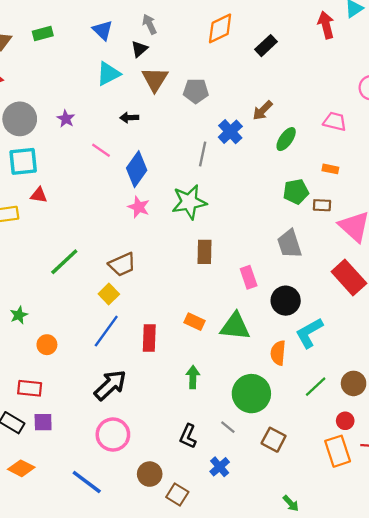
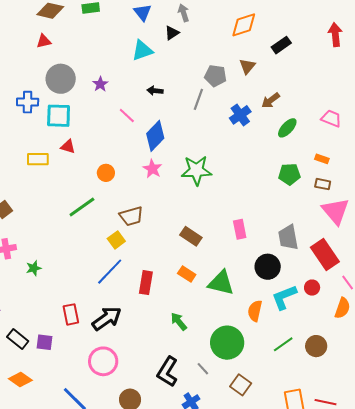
brown triangle: (155, 79) -> (247, 66), moved, size x0.7
gray line: (203, 154) -> (198, 99), moved
brown rectangle: (322, 205) -> (323, 184), moved
gray trapezoid: (289, 244) -> (288, 237), moved
brown rectangle: (205, 252) -> (191, 236), moved, turned -65
pink rectangle: (249, 277) -> (240, 229), moved
green star: (19, 315) -> (34, 268), moved
orange circle: (47, 345) -> (106, 173), moved
green arrow: (193, 377) -> (179, 321), turned -48
red rectangle: (30, 388) -> (71, 314), moved, turned 65
red circle: (345, 421) -> (312, 288), moved
black L-shape: (188, 436) -> (167, 372), size x1.4

